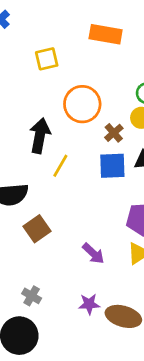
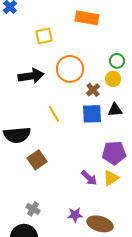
black arrow: (40, 136) -> (31, 76), moved, turned 70
yellow line: (60, 166) -> (54, 114), turned -60
purple arrow: (93, 253) -> (89, 178), moved

